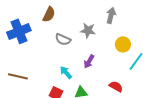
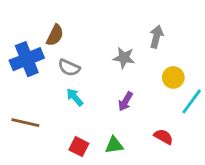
brown semicircle: (49, 14) -> (55, 35), moved
gray semicircle: (63, 39) -> (69, 68), moved
cyan arrow: (66, 72) -> (75, 97), moved

